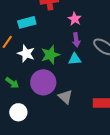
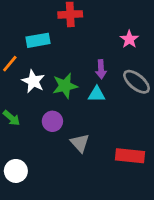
pink star: (75, 19) -> (129, 39), moved
purple circle: (43, 82) -> (52, 121), size x0.6
white circle: (18, 112) -> (16, 171), moved

